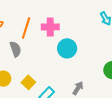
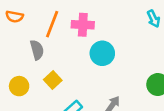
yellow square: (28, 82) -> (53, 80), moved

